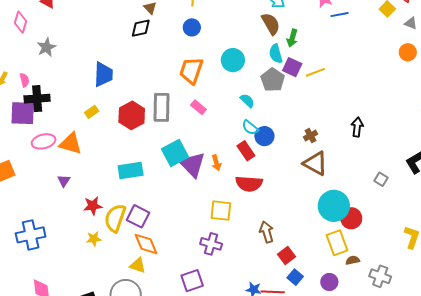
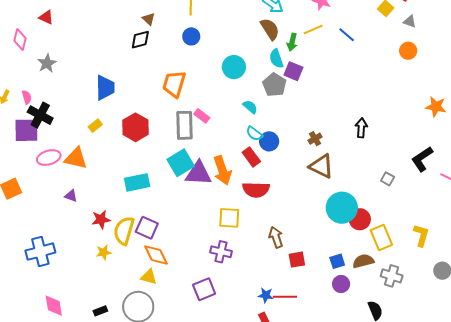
blue line: (339, 15) -> (347, 35), moved, turned 54
orange trapezoid: (191, 70) -> (174, 84), moved
yellow line: (315, 72) -> (313, 29), moved
black cross: (37, 99) -> (40, 115), turned 35
gray rectangle: (161, 107) -> (185, 125), moved
orange arrow: (216, 163) -> (222, 170), size x1.8
purple triangle: (192, 164) -> (198, 173), turned -40
purple triangle: (64, 181) -> (71, 196), turned -40
yellow rectangle: (337, 243) -> (381, 238), moved
red square: (286, 255) -> (297, 260), turned 30
brown semicircle: (353, 260) -> (363, 261), size x1.5
blue square: (295, 277) -> (337, 261), moved, turned 35

